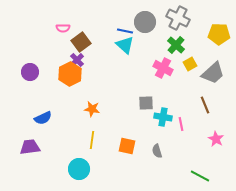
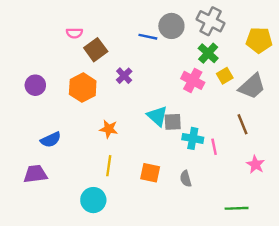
cyan triangle: (125, 45) -> (157, 116), moved
purple cross: (77, 60) -> (124, 76), moved
green line: (200, 176) -> (237, 208), turned -30

